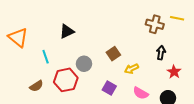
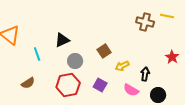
black triangle: (67, 31) -> (62, 40), moved
black arrow: (161, 53) -> (145, 74), moved
red star: (174, 72) -> (172, 57), moved
red hexagon: (66, 80) -> (68, 85), moved

